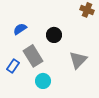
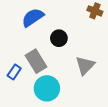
blue semicircle: (20, 29) -> (33, 17), moved, size x1.5
cyan circle: (43, 81) -> (47, 88), size x1.5

